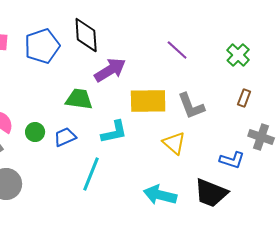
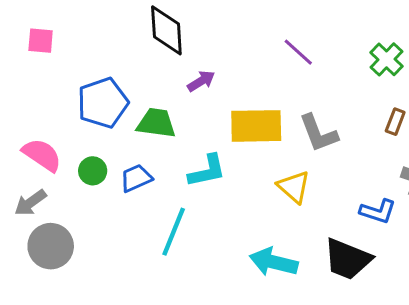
blue pentagon: (42, 46) -> (103, 103), moved
purple arrow: (110, 70) -> (201, 81), size x0.6

